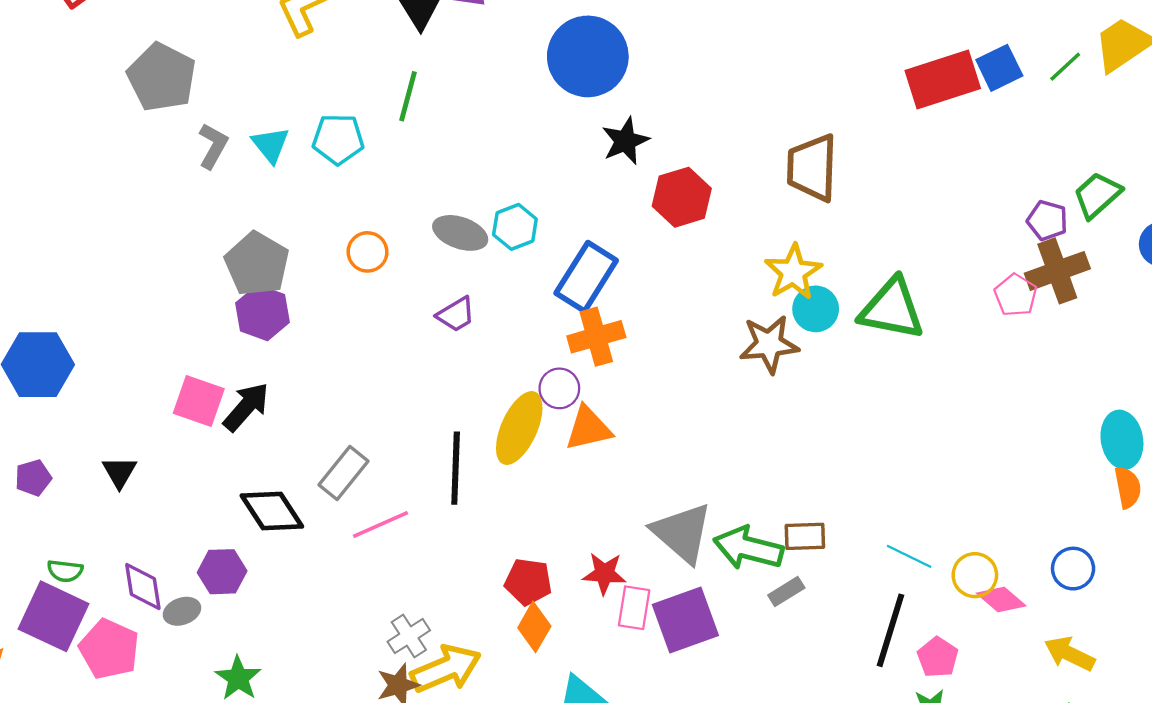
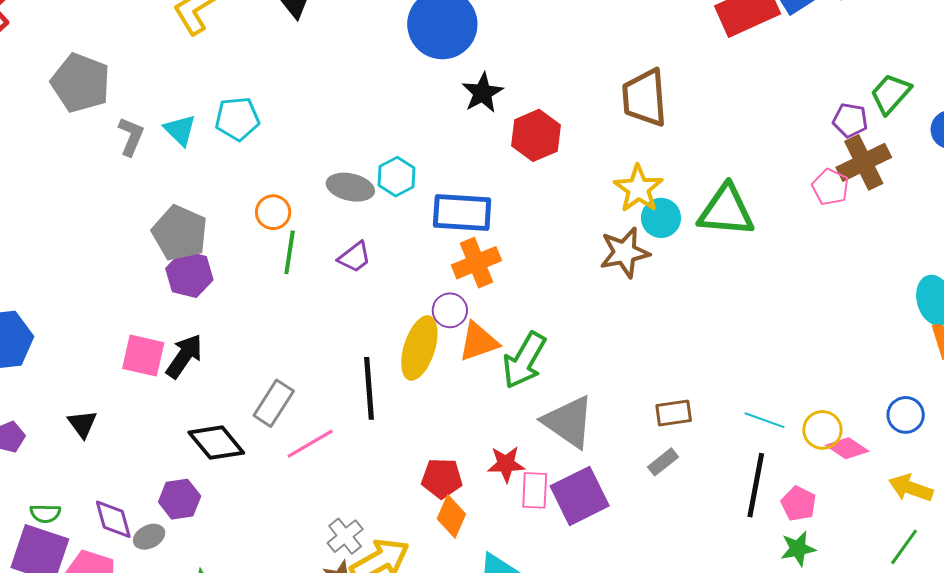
green line: (408, 96) -> (290, 252), moved
blue rectangle: (586, 277) -> (462, 212), turned 68
green arrow: (748, 548) -> (524, 360), moved, turned -68

